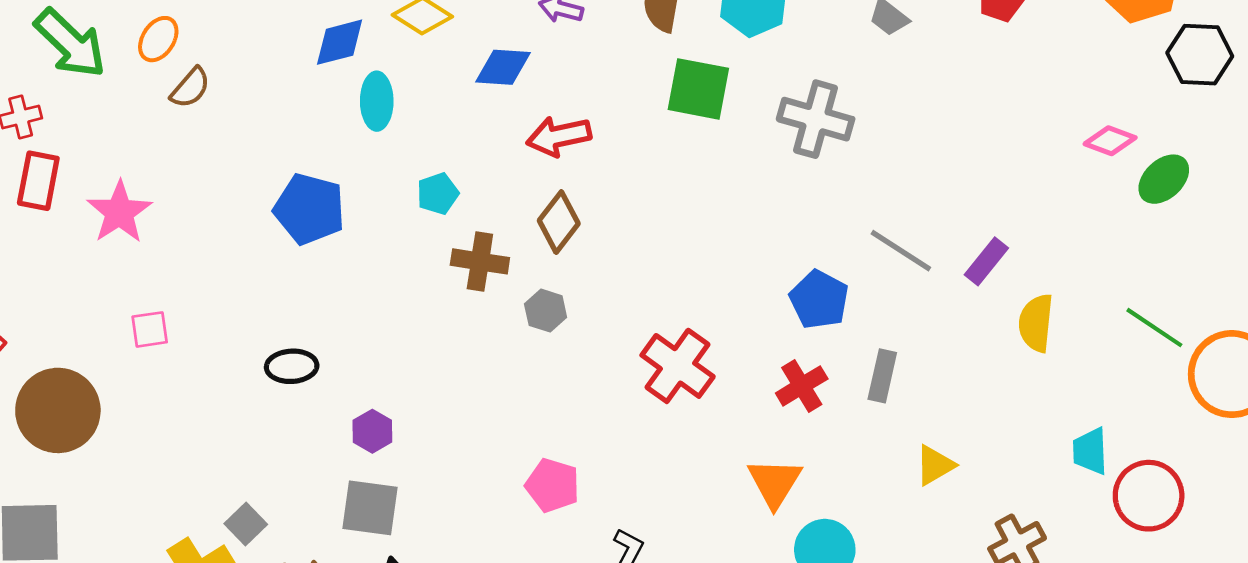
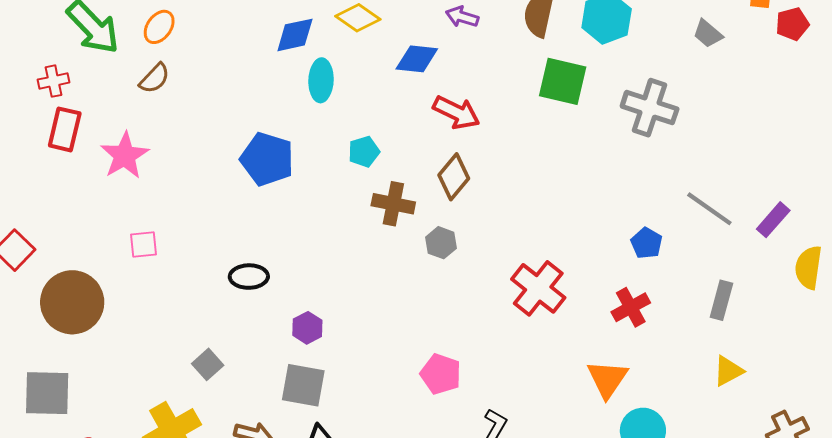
brown semicircle: (190, 88) -> (155, 78), moved
red arrow: (559, 136) -> (456, 112), turned -144
blue pentagon: (819, 300) -> (647, 243), size x0.7
gray rectangle: (882, 376) -> (721, 300), moved
gray square: (246, 524) -> (208, 364), moved

